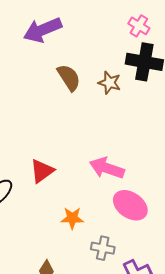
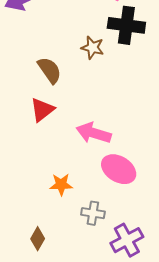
brown semicircle: (69, 78) -> (50, 70), moved
red triangle: (42, 171) -> (42, 110), moved

